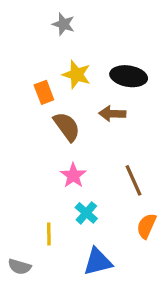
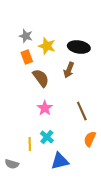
gray star: (63, 24) -> (26, 36), moved
brown arrow: (112, 114) -> (69, 70), turned -70
cyan cross: (86, 213) -> (47, 137), moved

